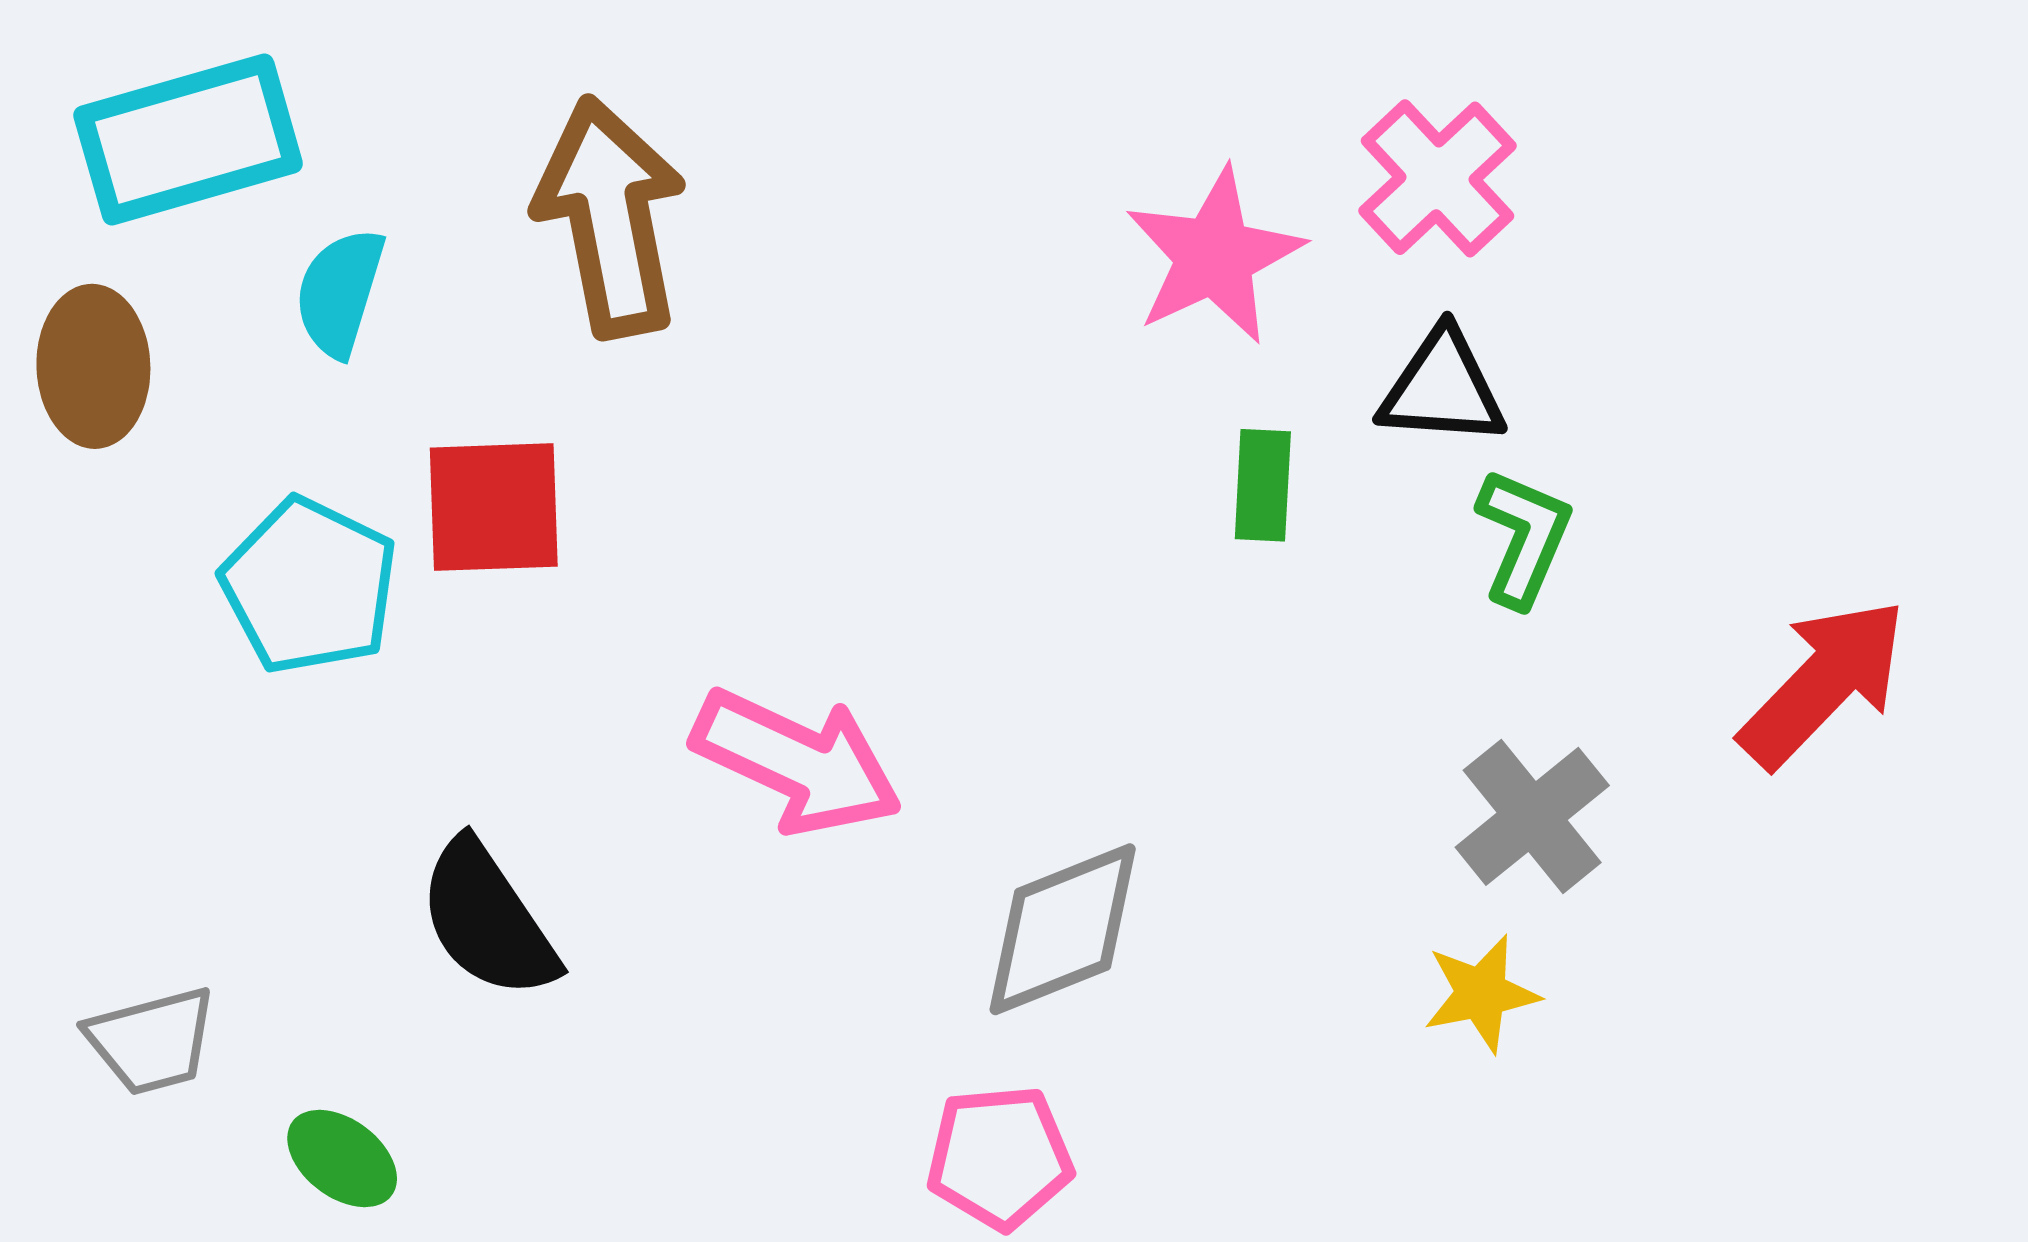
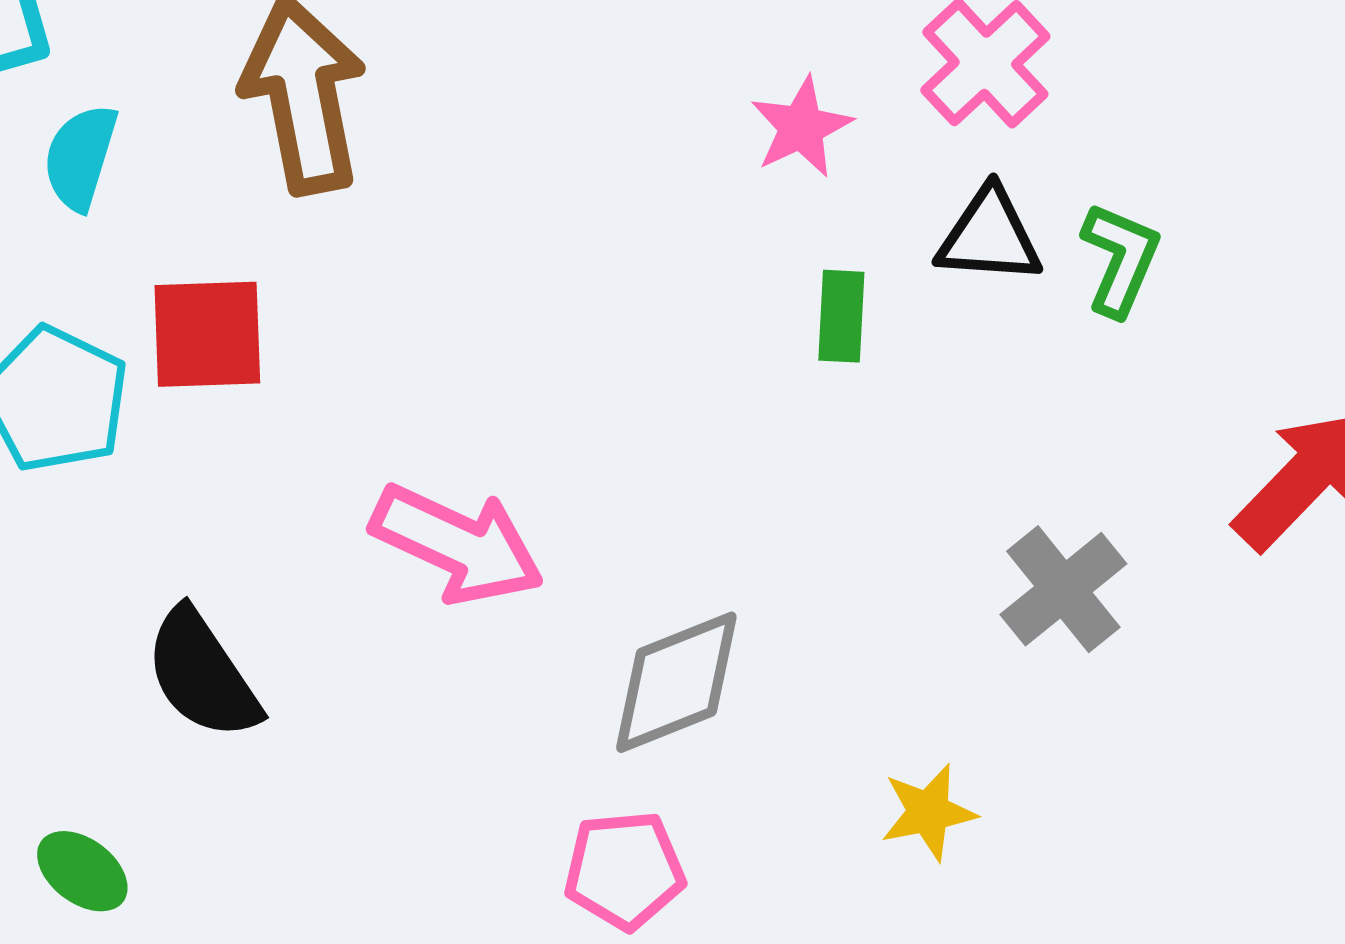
pink star: (1214, 256) -> (801, 127), size x0.7
green L-shape: (1524, 537) -> (1120, 259), moved
yellow star: (1481, 994) -> (928, 812), moved

